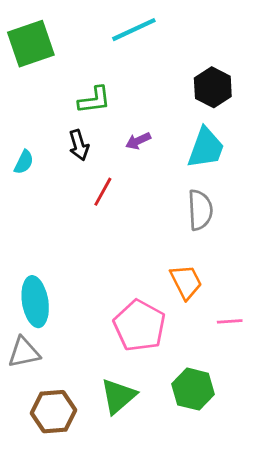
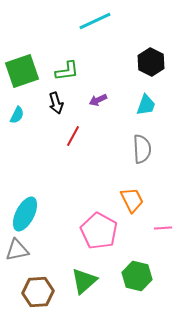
green square: (31, 44) -> (22, 71), moved
cyan trapezoid: (206, 148) -> (146, 105), size x0.7
cyan ellipse: (35, 302) -> (25, 214), turned 36

